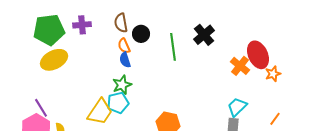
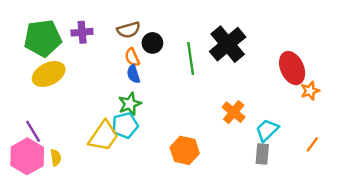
brown semicircle: (121, 23) -> (129, 30), turned -96
black cross: (204, 35) -> (228, 44), size x1.4
orange cross: (240, 66) -> (234, 112), moved

